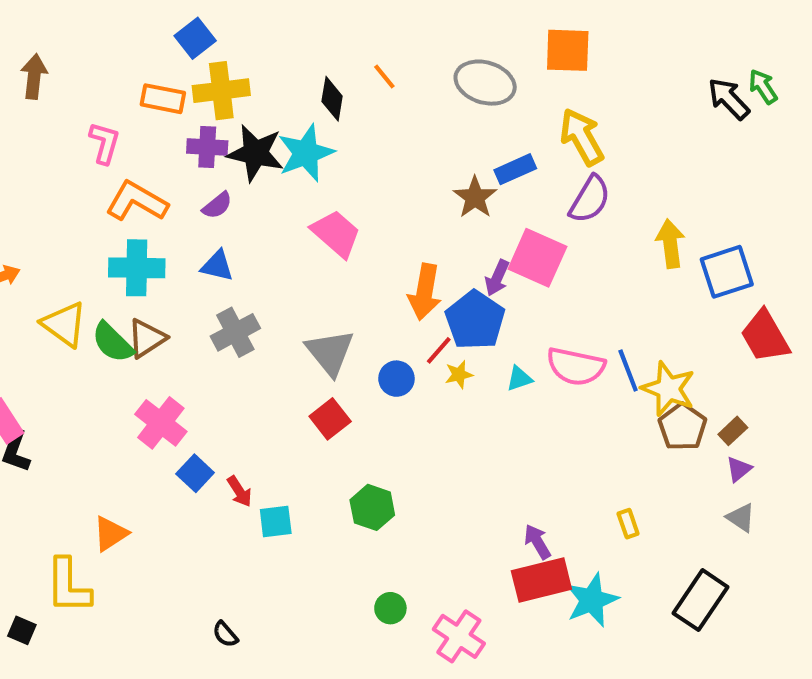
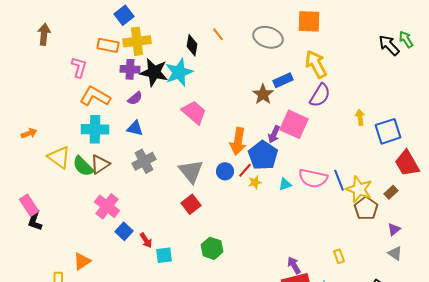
yellow arrow: (670, 244) -> (360, 117), size x0.7
blue circle: (396, 379) -> (225, 171), moved
brown rectangle: (733, 431) -> (391, 192), moved

